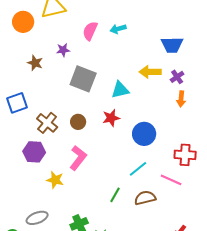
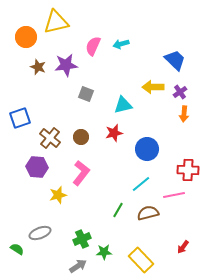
blue trapezoid: (172, 45) -> (175, 60), turned -135
purple star: (63, 50) -> (66, 65), size x1.6
brown star: (35, 63) -> (38, 67), moved
gray square: (83, 79) -> (86, 94), size x0.6
yellow star: (55, 180) -> (58, 195), turned -30
pink line: (171, 180) -> (174, 195), turned -35

